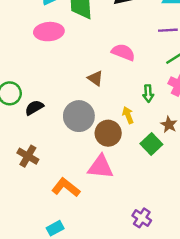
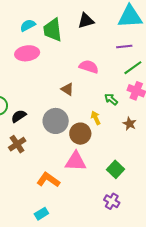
green arrow: (148, 93) -> (111, 99), turned 136
green square: (151, 144) -> (116, 169), moved
brown cross: (28, 156) -> (17, 144), moved, turned 30

